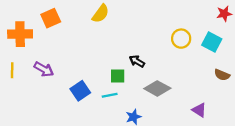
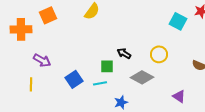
yellow circle: (181, 39) -> (159, 54), moved
cyan square: (212, 42) -> (178, 21), moved
yellow line: (12, 70) -> (31, 84), moved

